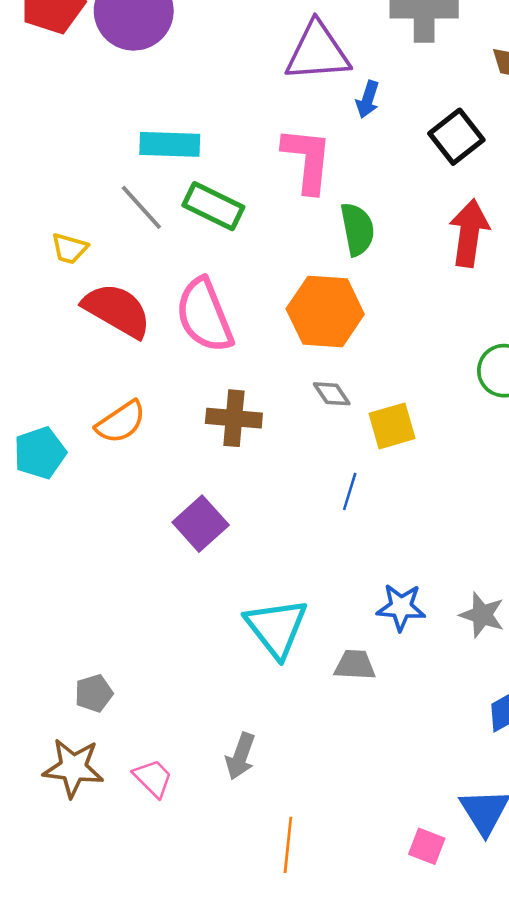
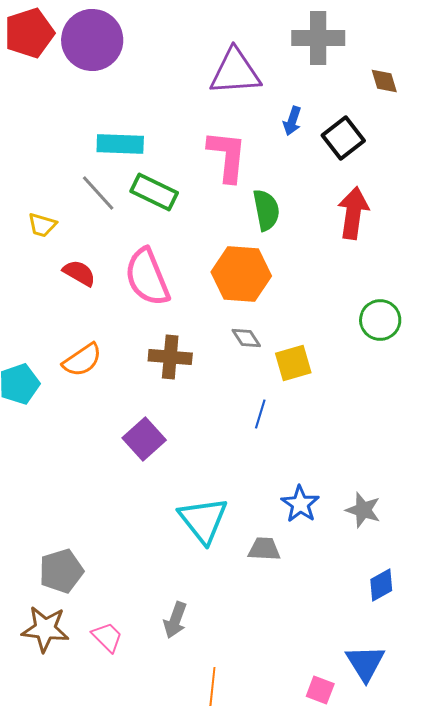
blue arrow: (368, 99) -> (292, 121), moved
red semicircle: (117, 310) -> (79, 273), size x0.6
blue star: (401, 607) -> (300, 504), turned 30
gray pentagon: (94, 693) -> (61, 571), size x1.5

